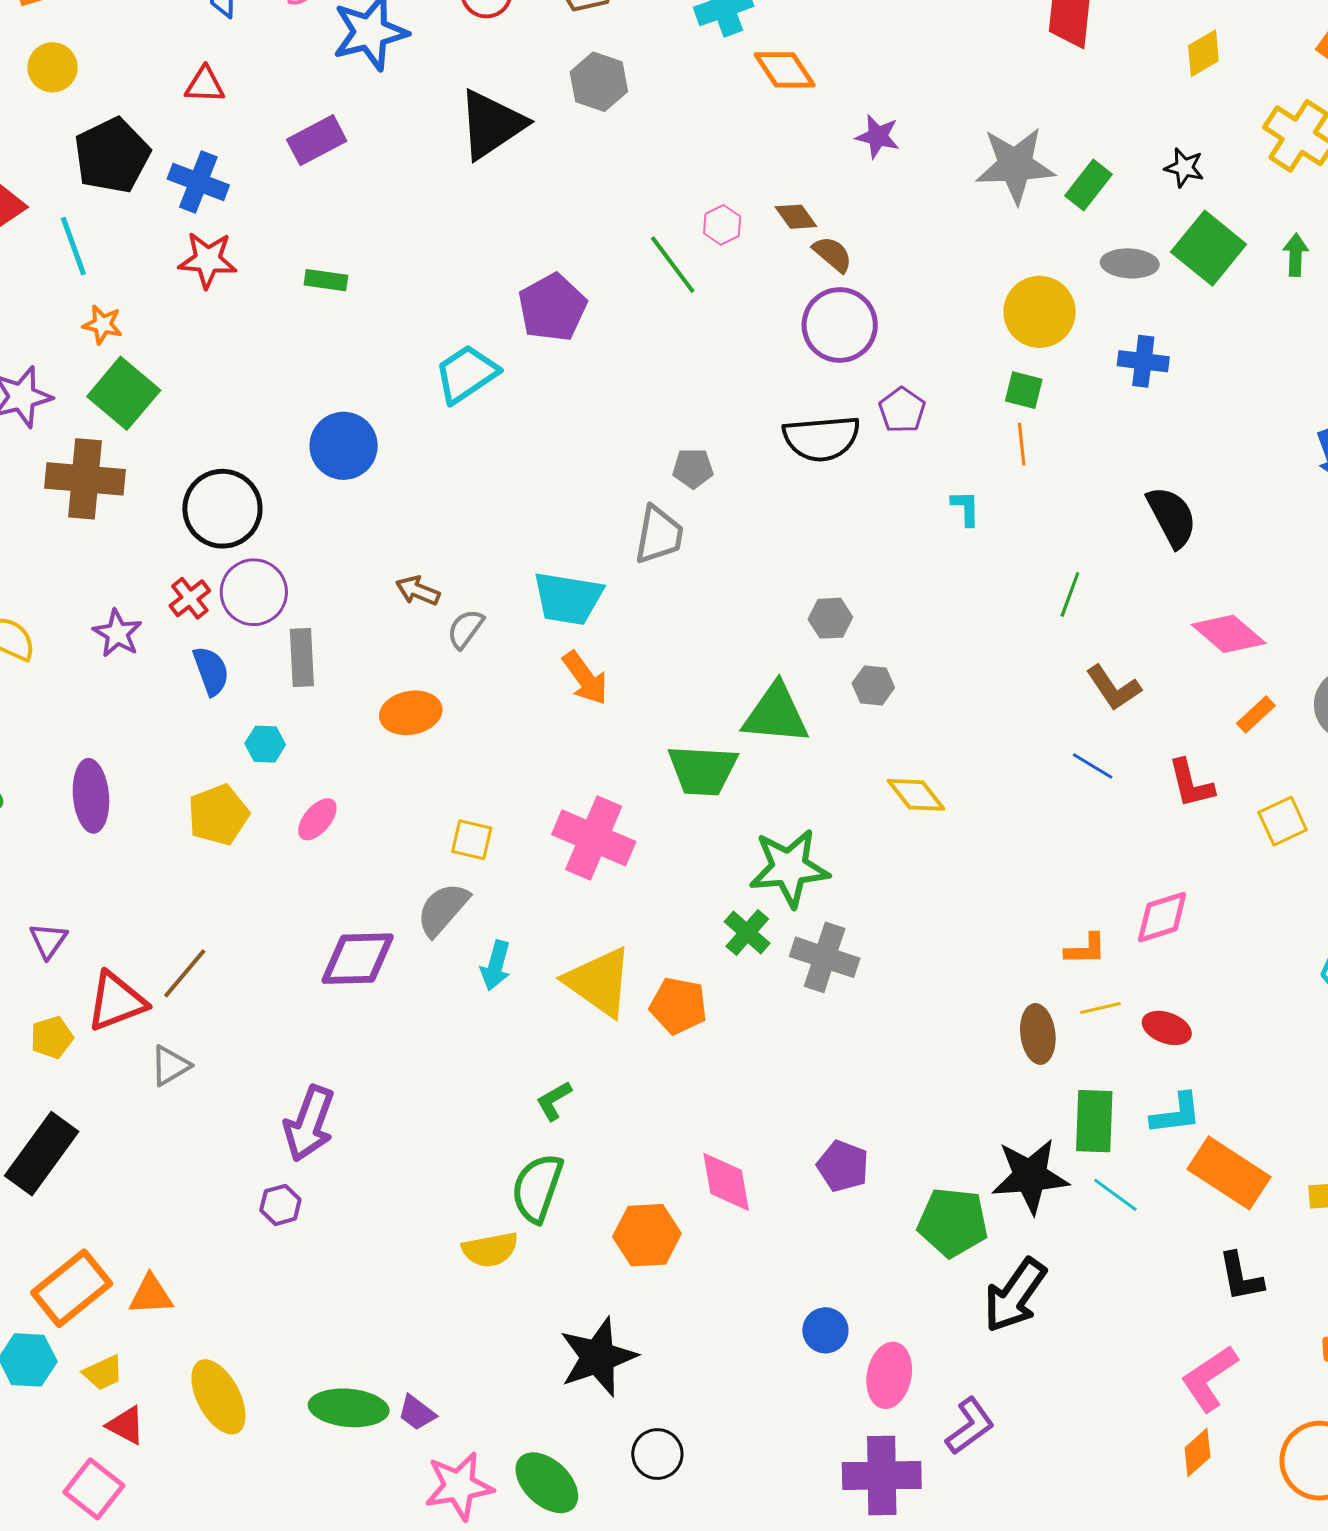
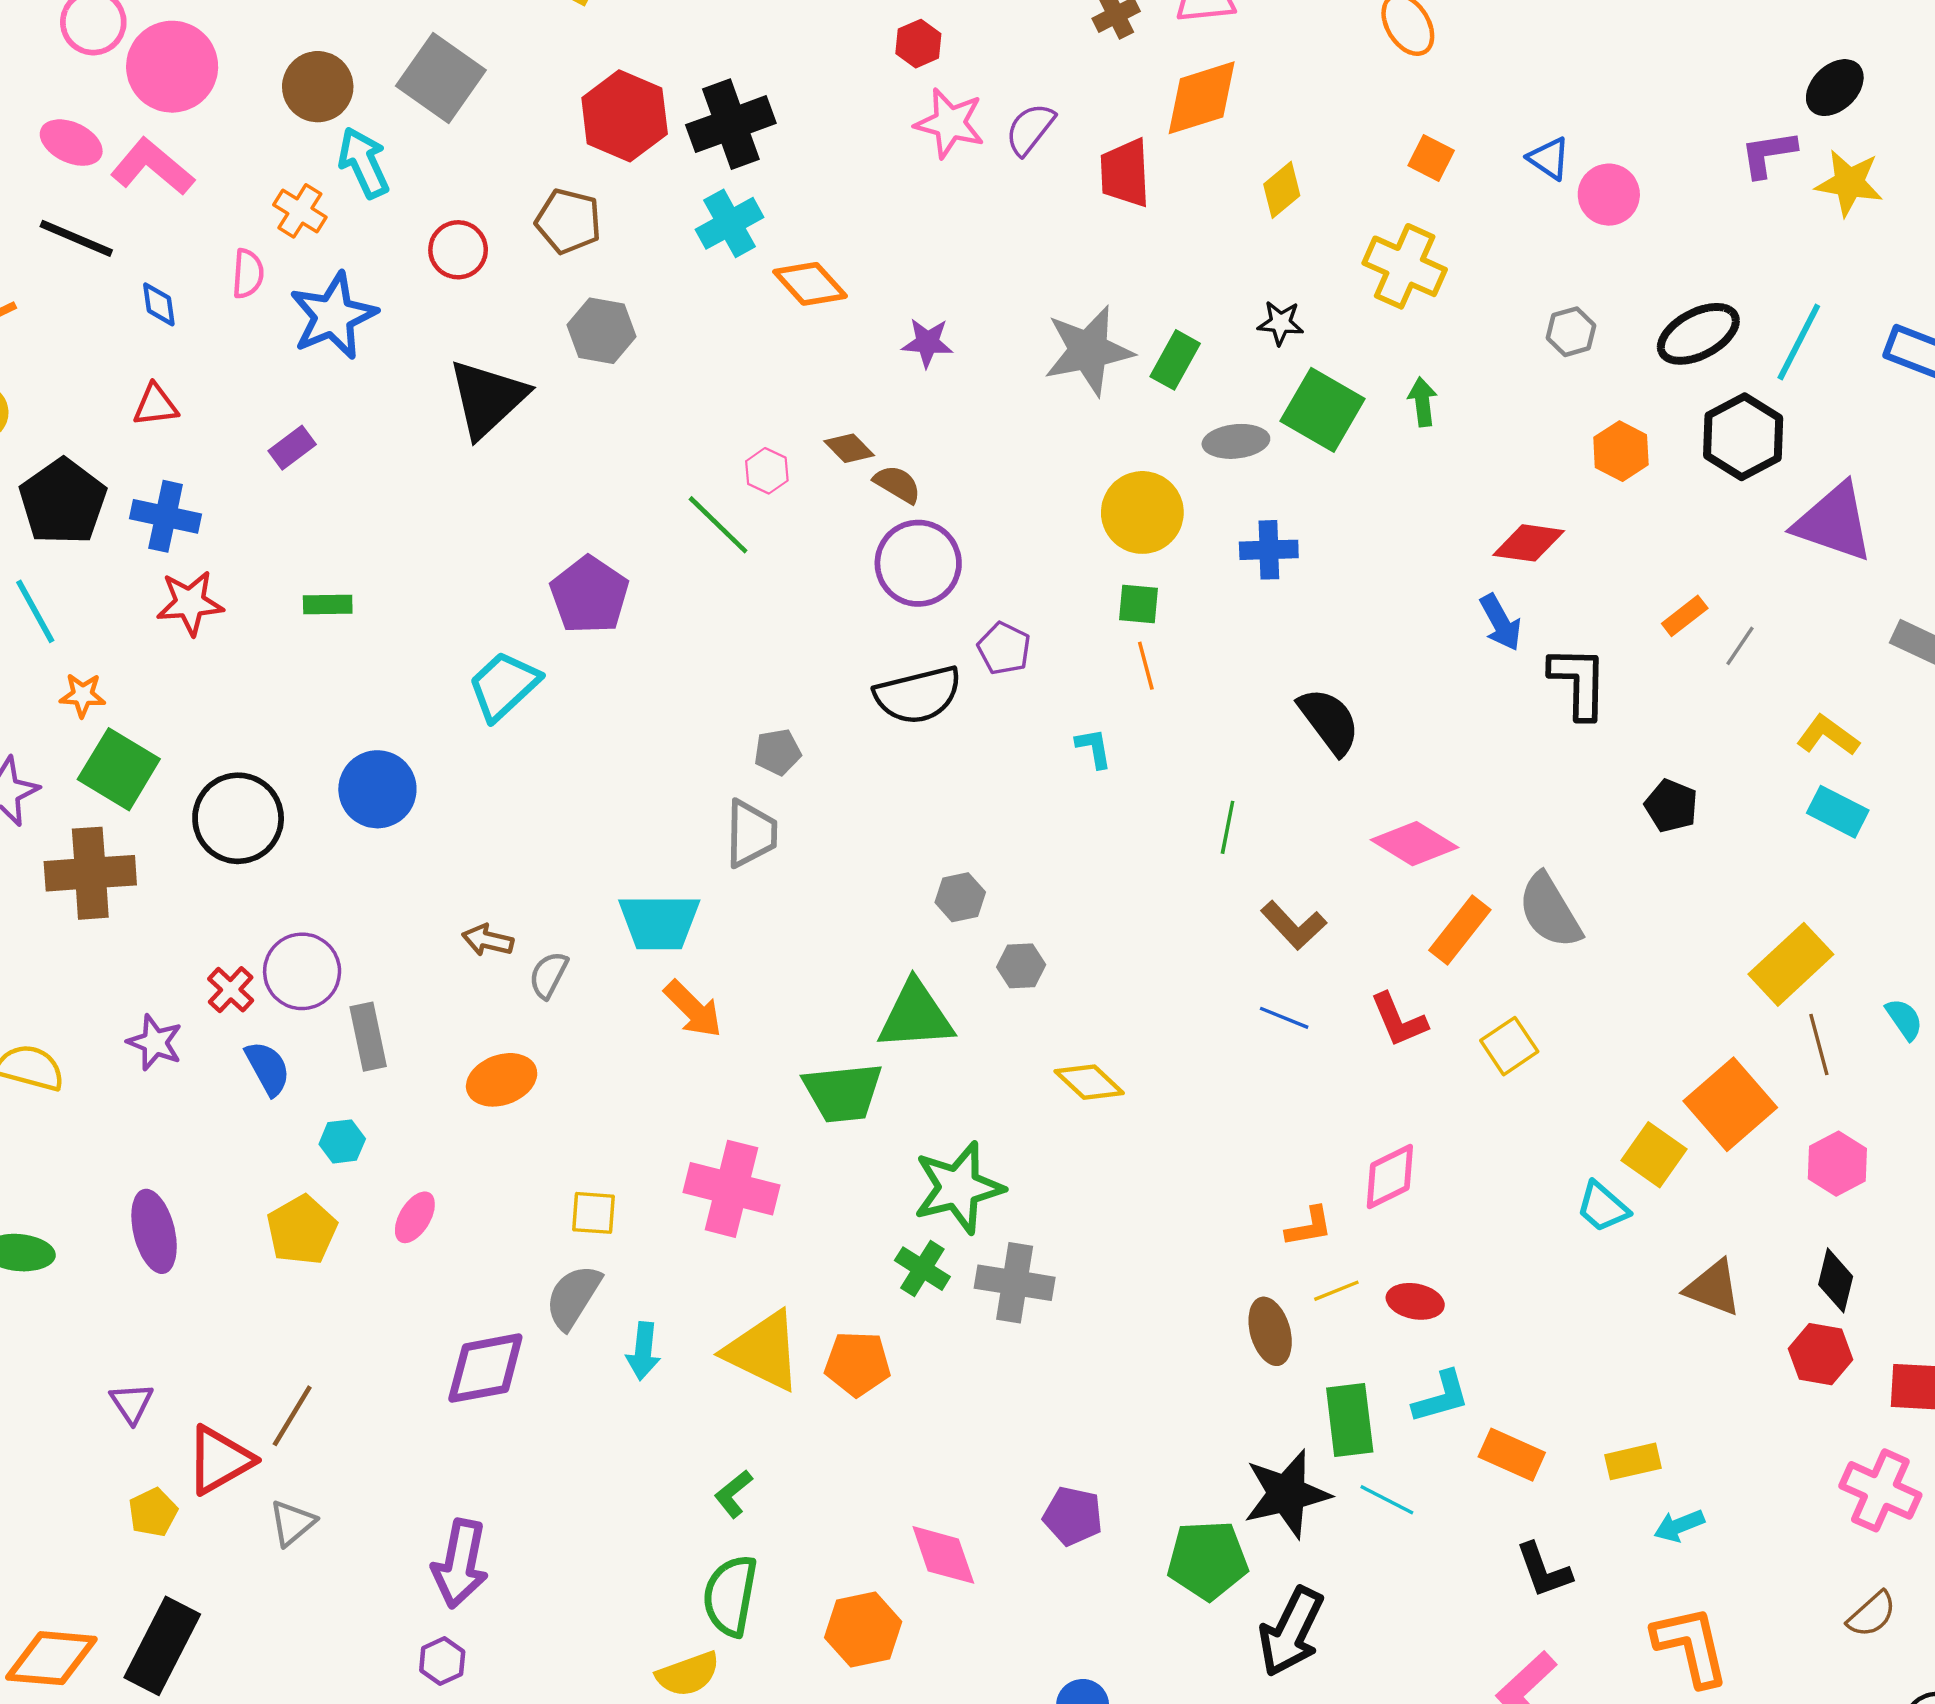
purple rectangle: (317, 140) -> (292, 448), size x0.7
black circle: (222, 509) -> (238, 818), moved
orange rectangle: (1256, 715) -> (1460, 930), size x1.5
orange rectangle: (1229, 1173) -> (1512, 1455), size x0.7

